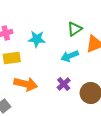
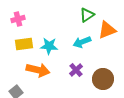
cyan star: (37, 39) -> (49, 46), moved

